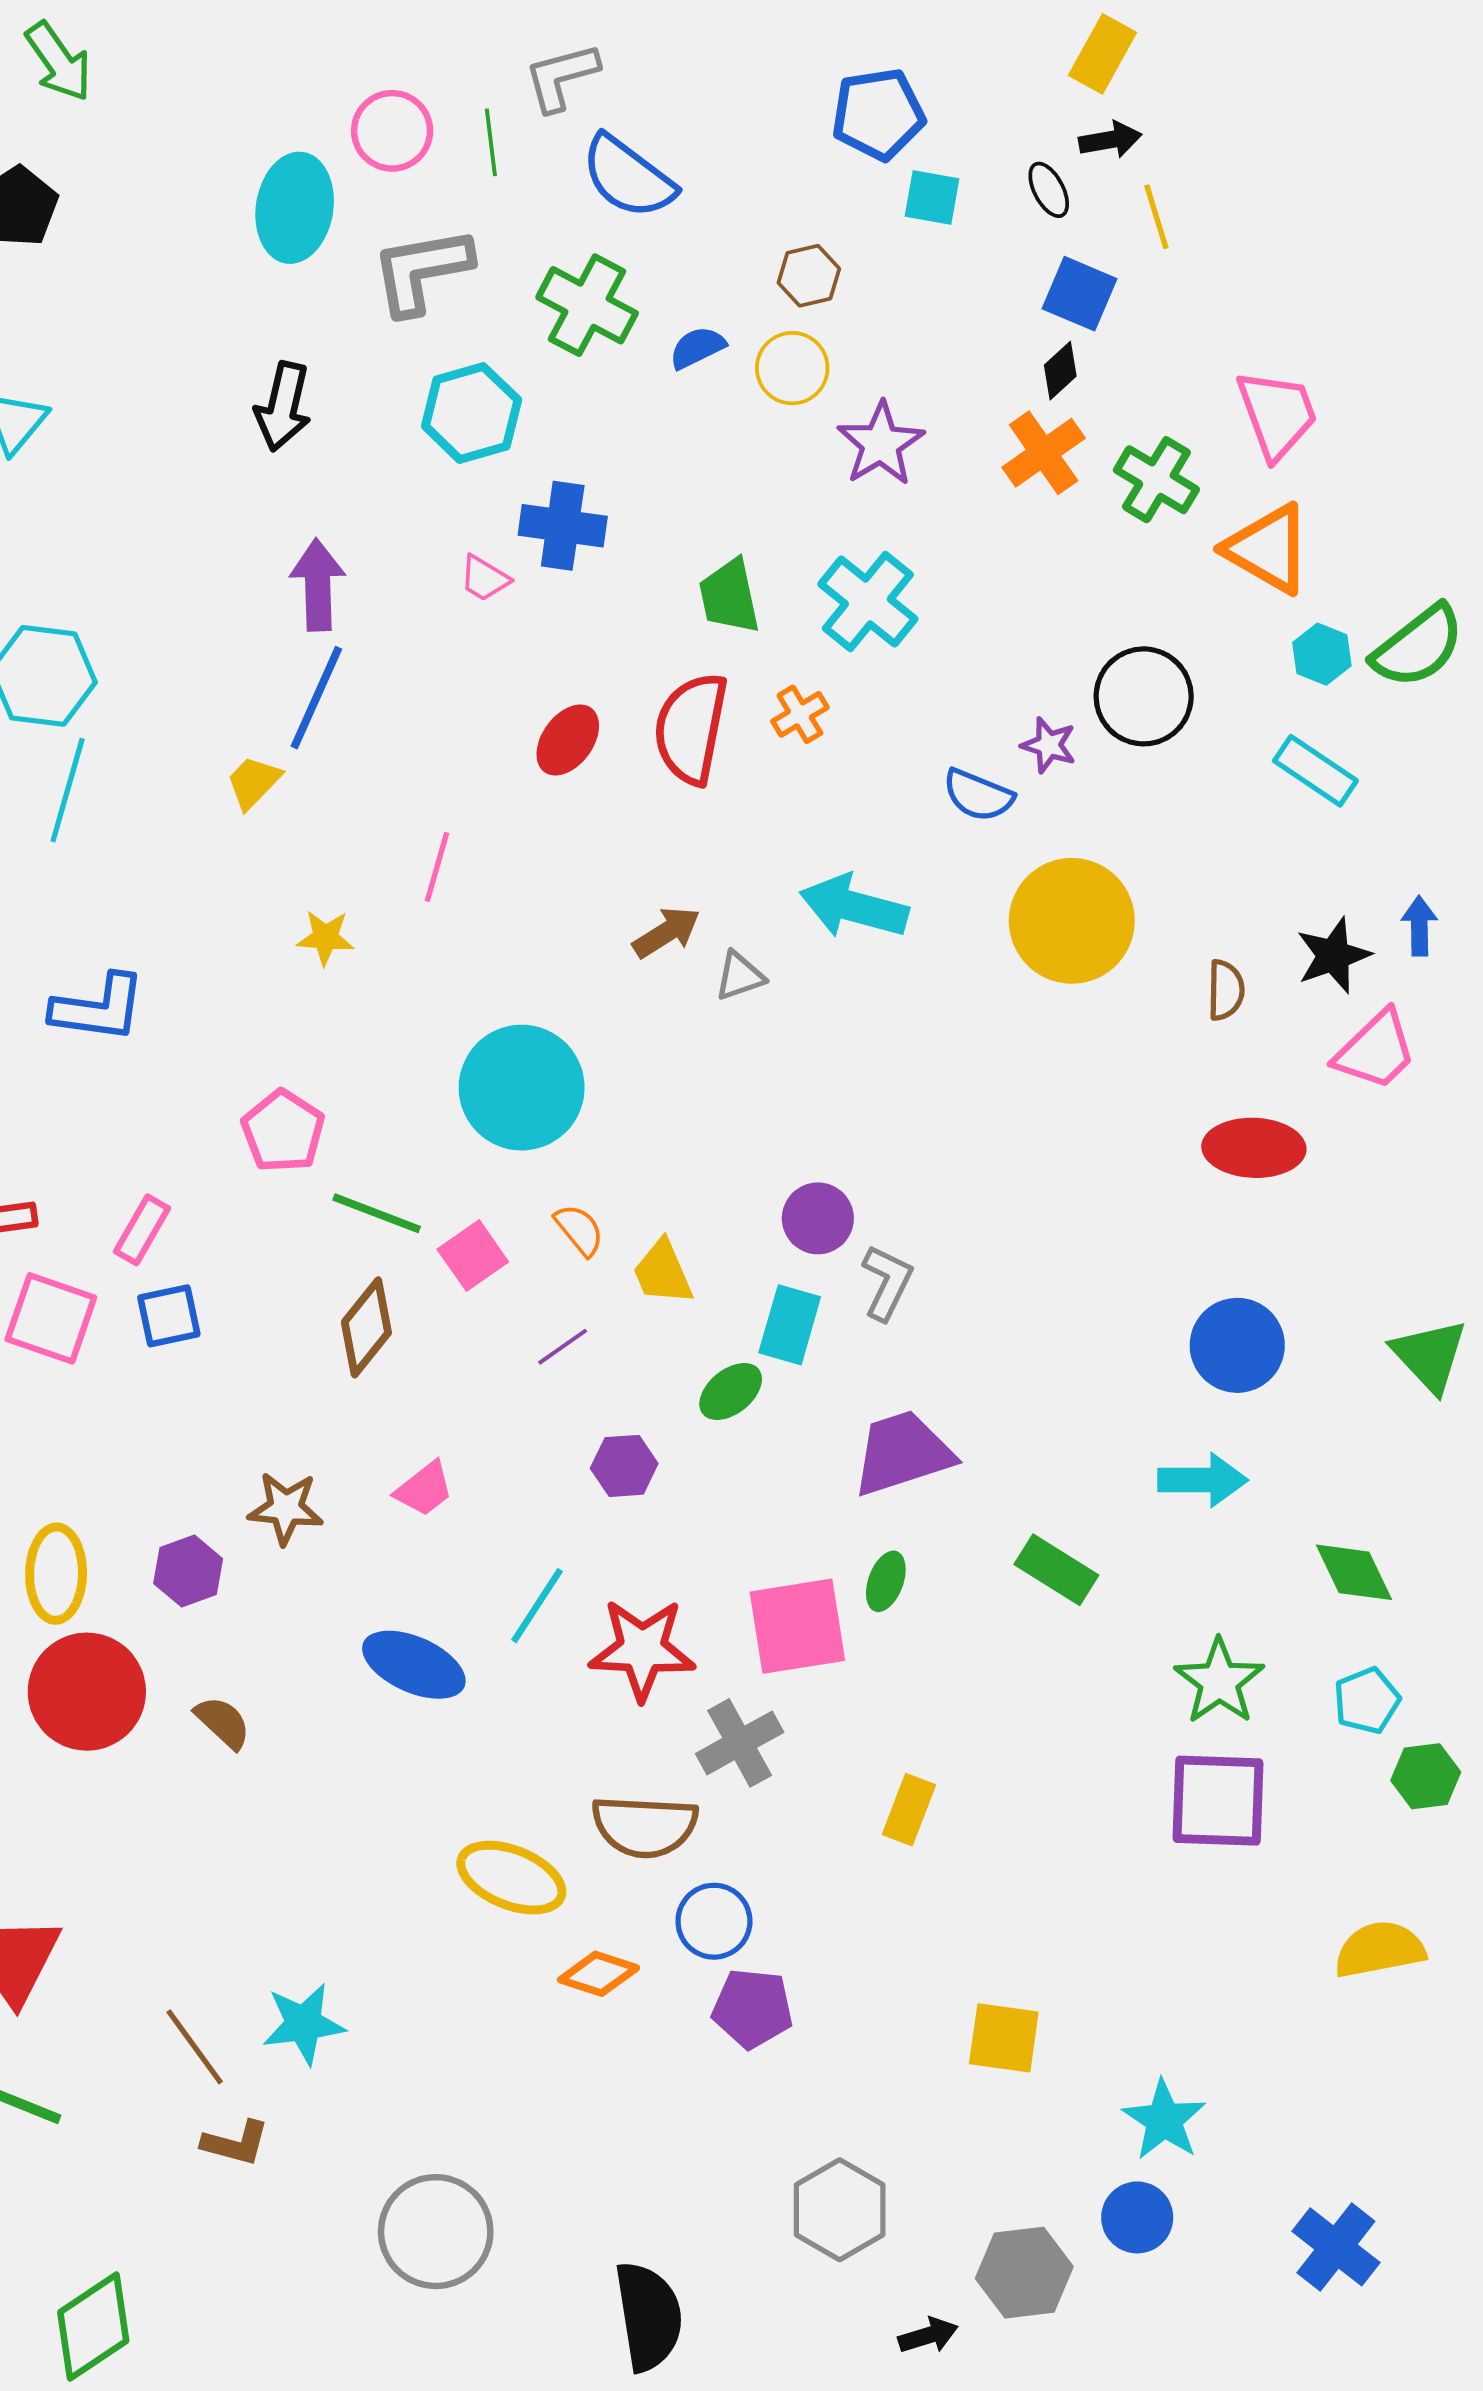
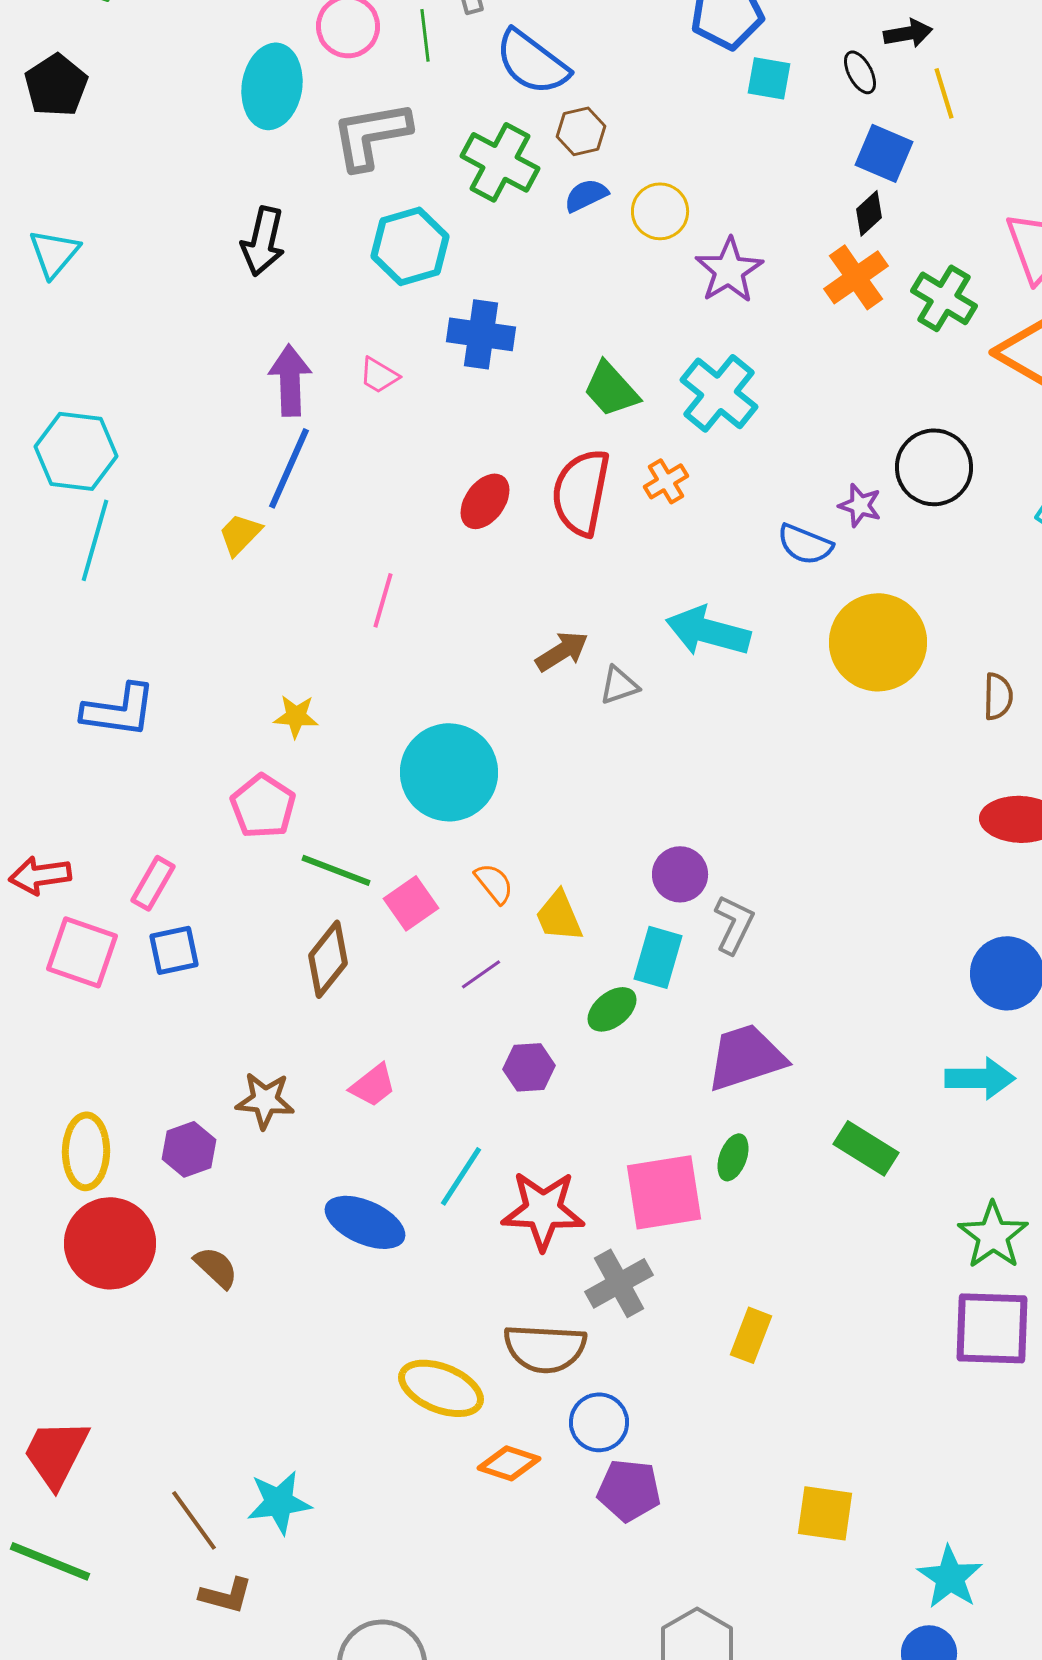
brown hexagon: (809, 276) -> (581, 131), moved
pink trapezoid: (484, 578) -> (379, 375), moved
green trapezoid: (729, 596) -> (611, 389), turned -30
yellow star: (325, 938) -> (296, 716), moved

